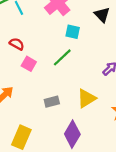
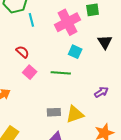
green line: (62, 57) -> (61, 73), turned 36
gray rectangle: (52, 102) -> (54, 112), moved

